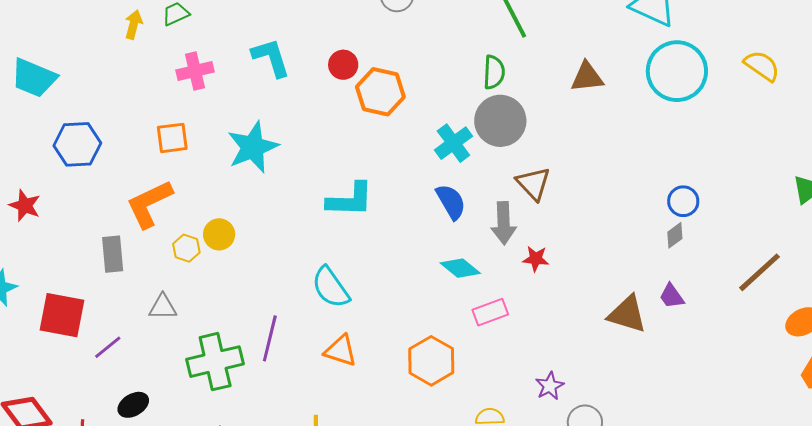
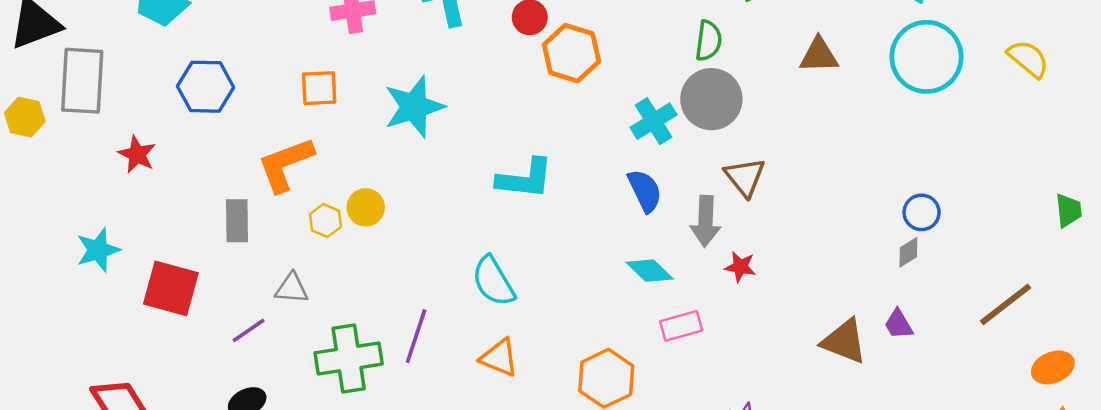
purple line: (108, 347) -> (249, 330), moved

